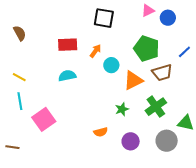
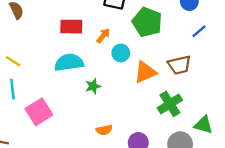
green pentagon: (147, 48) -> (147, 22), moved
blue line: (184, 52) -> (199, 31), moved
cyan semicircle: (67, 76) -> (69, 62), size x1.4
green star: (122, 109) -> (93, 86), moved

